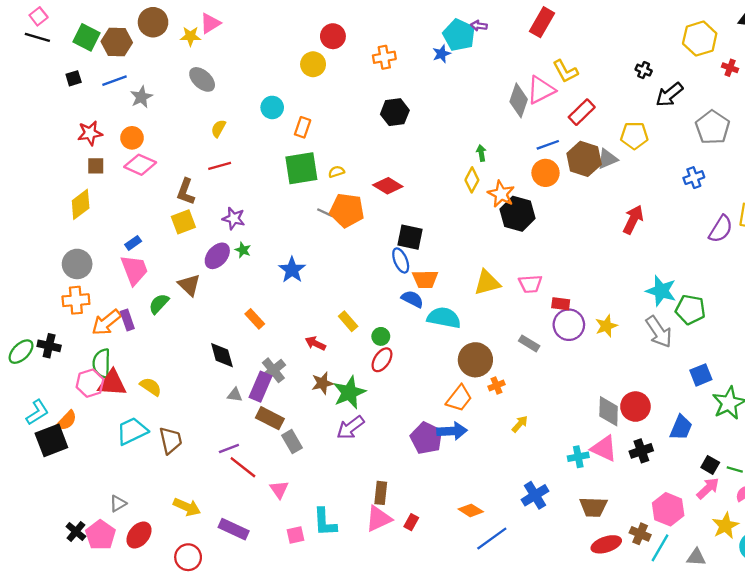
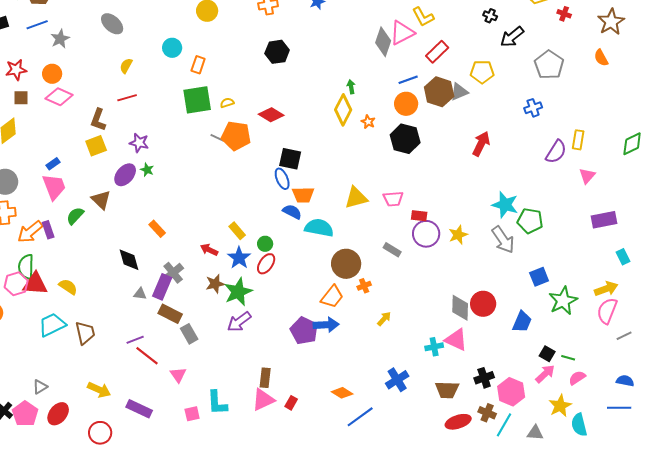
yellow diamond: (472, 180) -> (343, 110), size x1.4
orange star: (501, 194) -> (368, 122), size x0.6
black hexagon: (517, 214) -> (405, 139), moved
blue star: (292, 270) -> (239, 258), moved
black cross: (641, 451) -> (484, 378), moved

